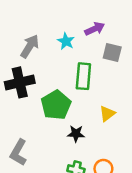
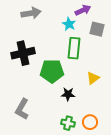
cyan star: (66, 41) -> (69, 24), moved
gray arrow: (30, 46) -> (31, 13), moved, turned 48
green pentagon: (56, 105) -> (52, 71), turned 30

